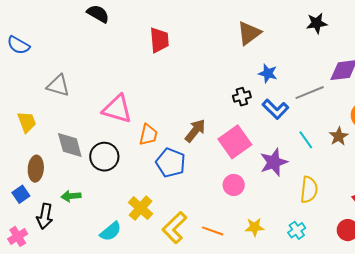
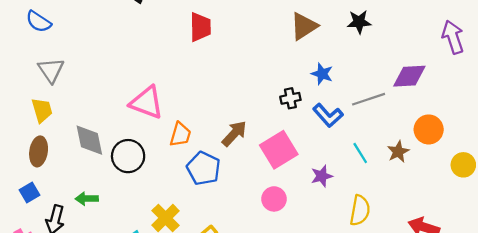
black star: (317, 23) -> (359, 22), moved
gray triangle: (58, 86) -> (51, 70), moved, turned 35
purple star: (274, 162) -> (322, 176), size x0.7
brown ellipse: (36, 169) -> (39, 151), moved

